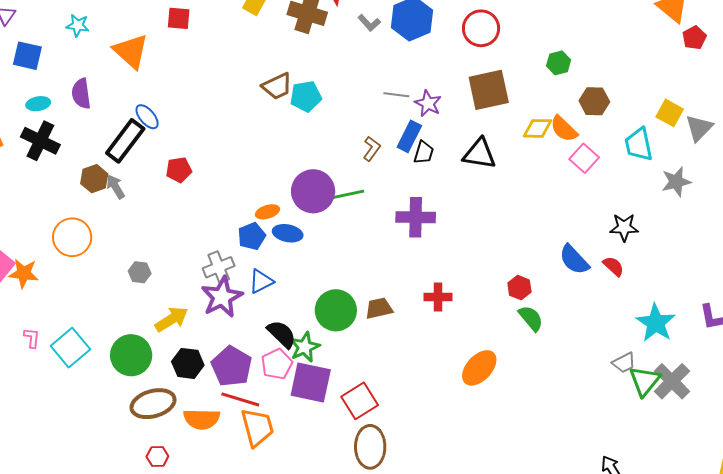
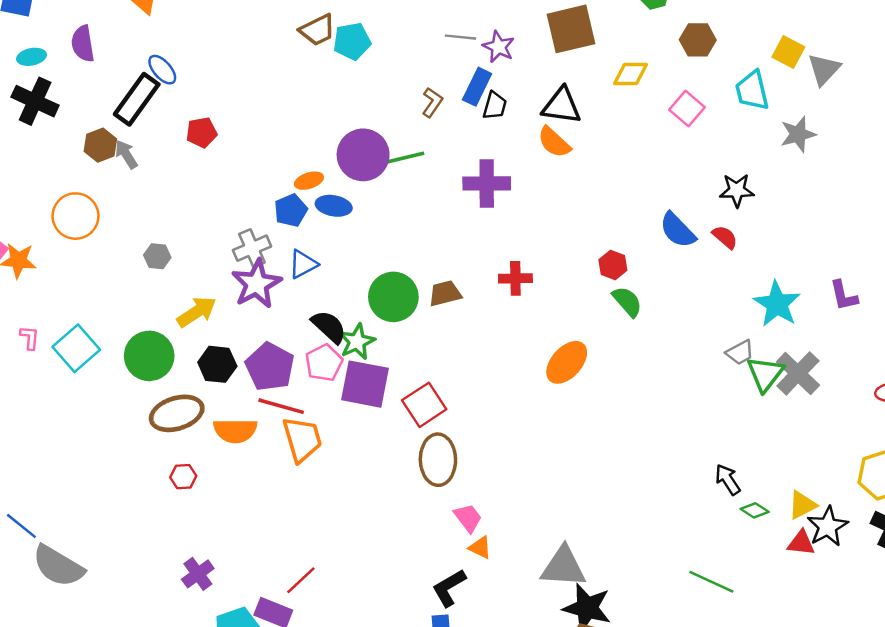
orange semicircle: (564, 129) -> (554, 142), moved

